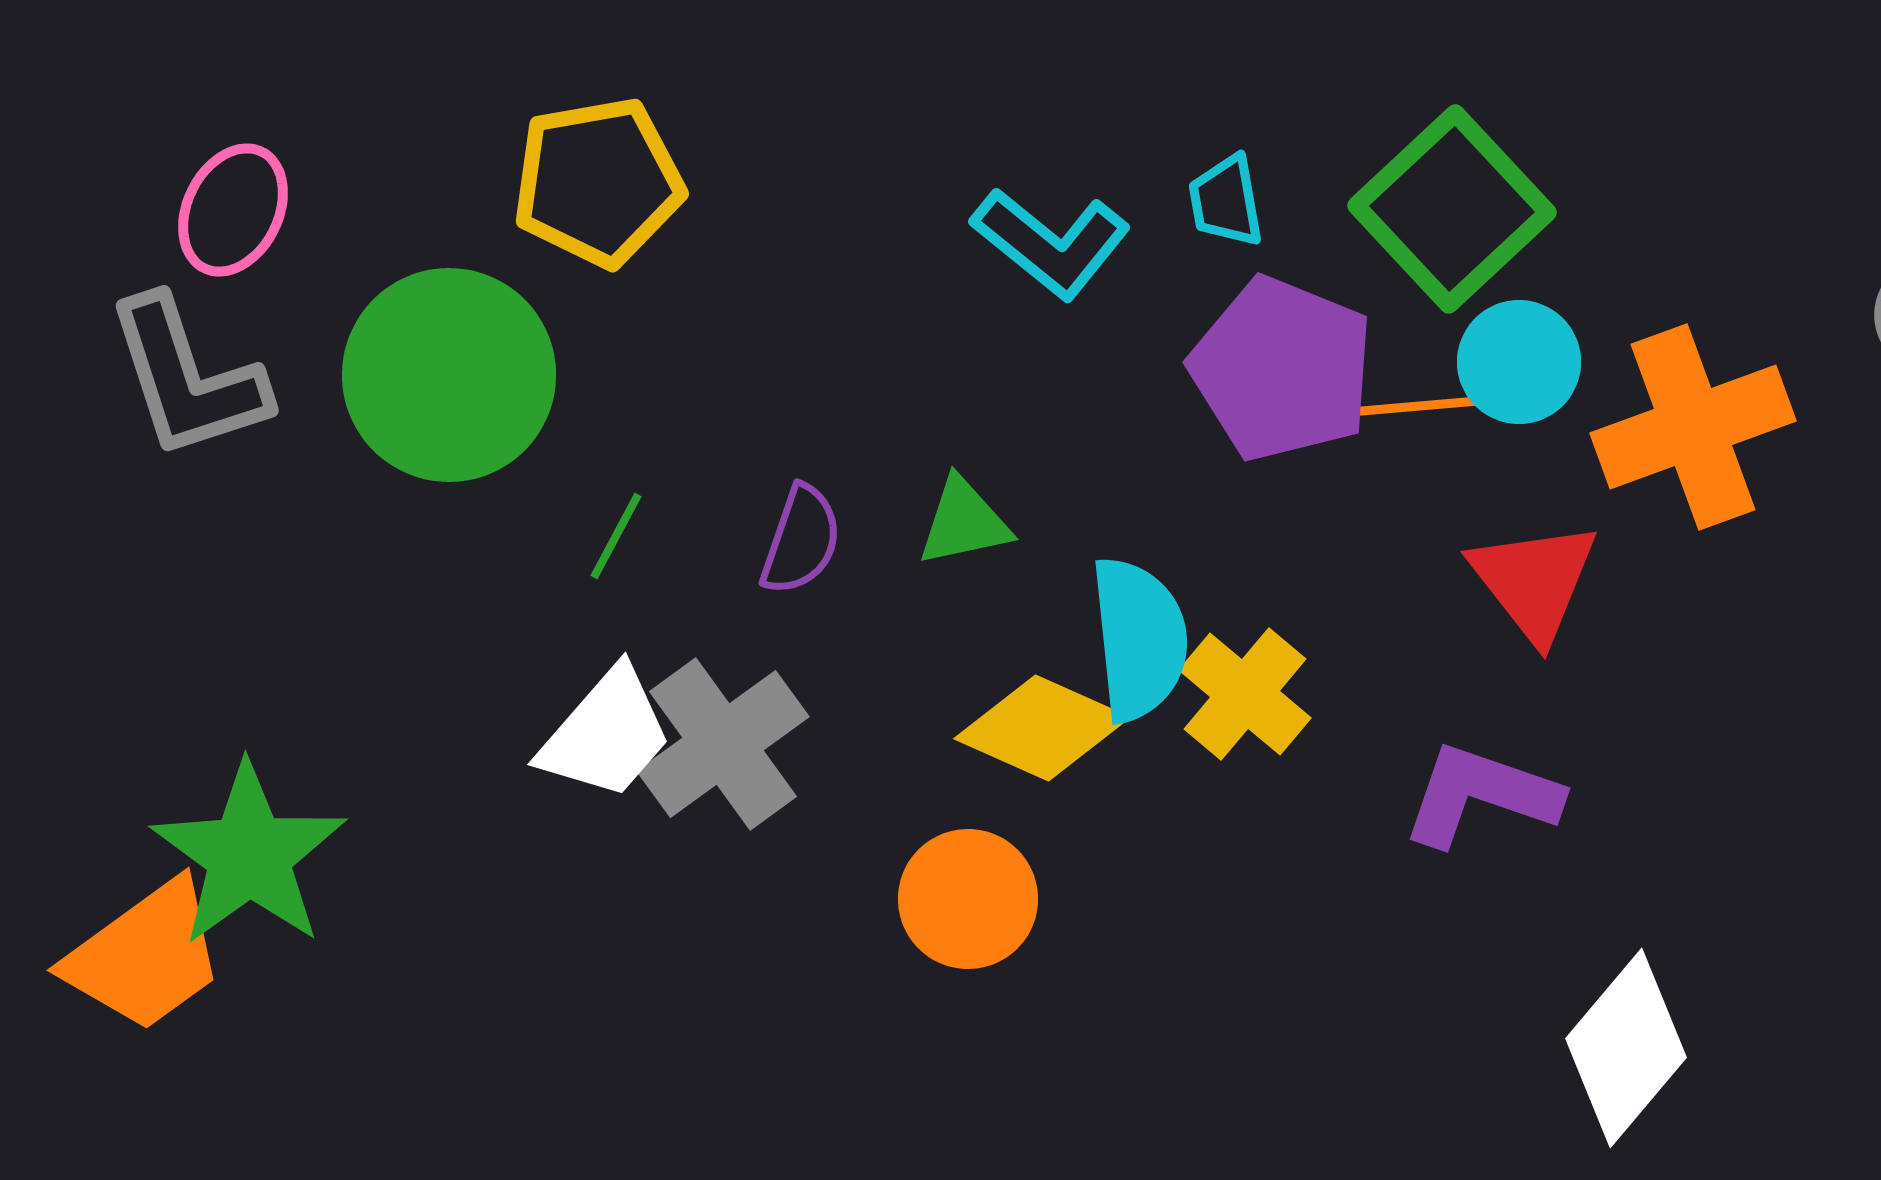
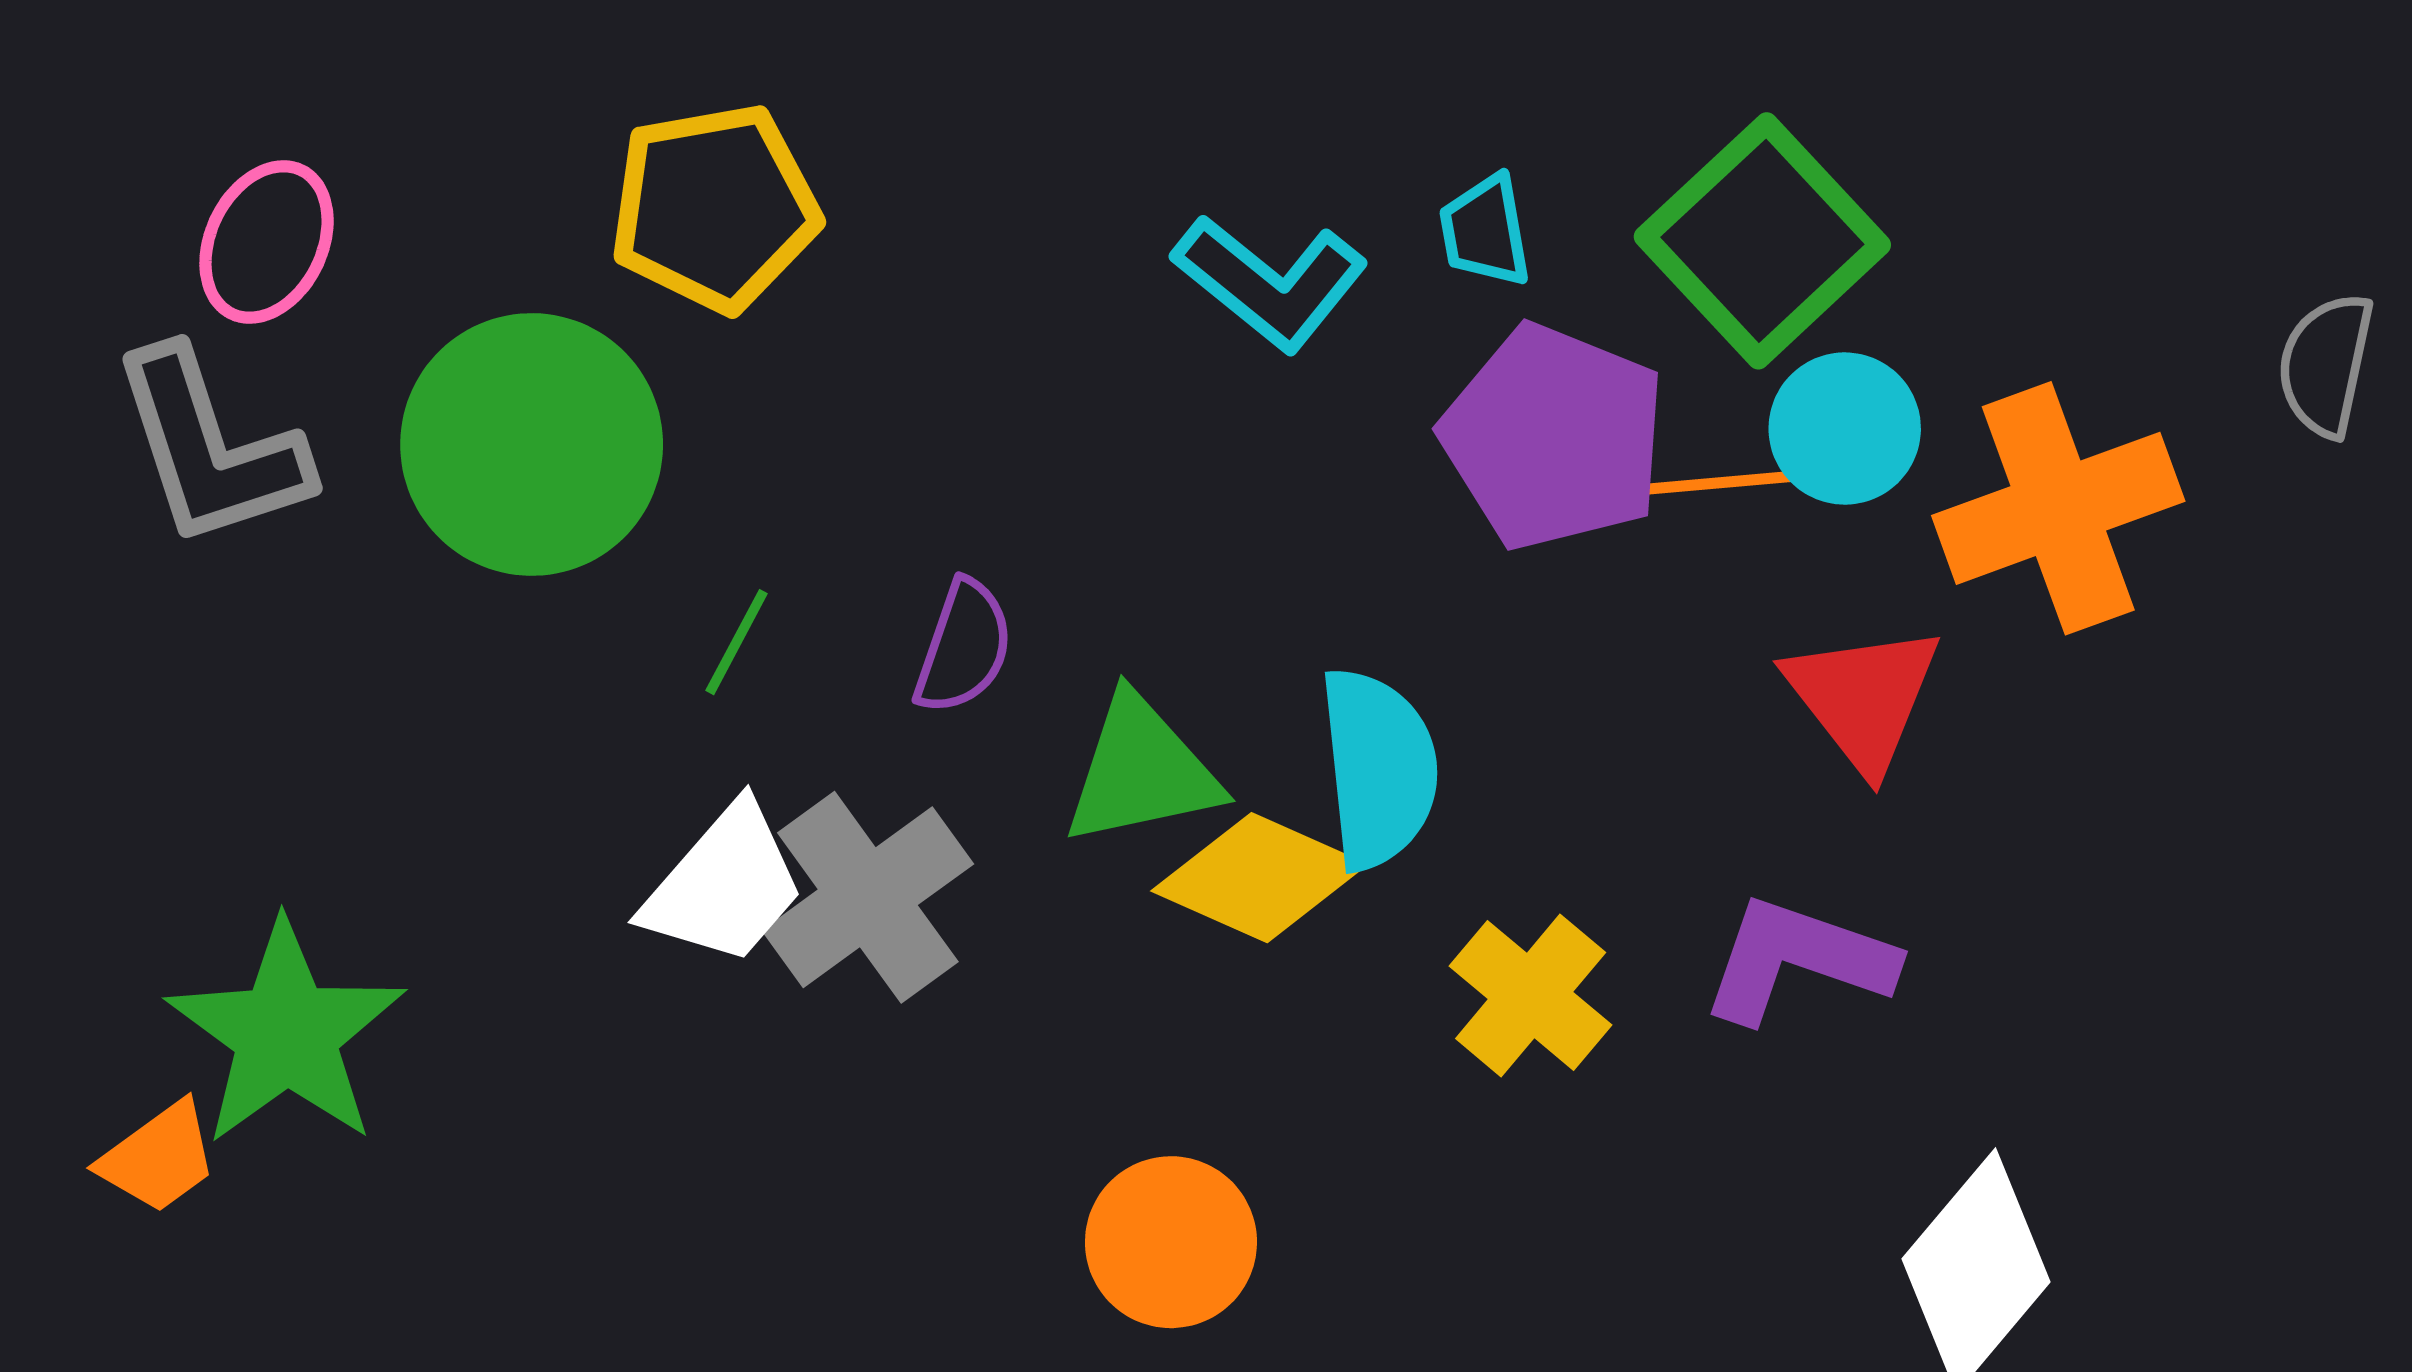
green triangle: (964, 522) -> (1142, 771), moved, size x1.4
yellow cross: (1245, 694) -> (1531, 995), moved
orange circle: (968, 899) -> (1171, 1242), moved
orange trapezoid: (145, 956) -> (159, 1157), size x0.6

